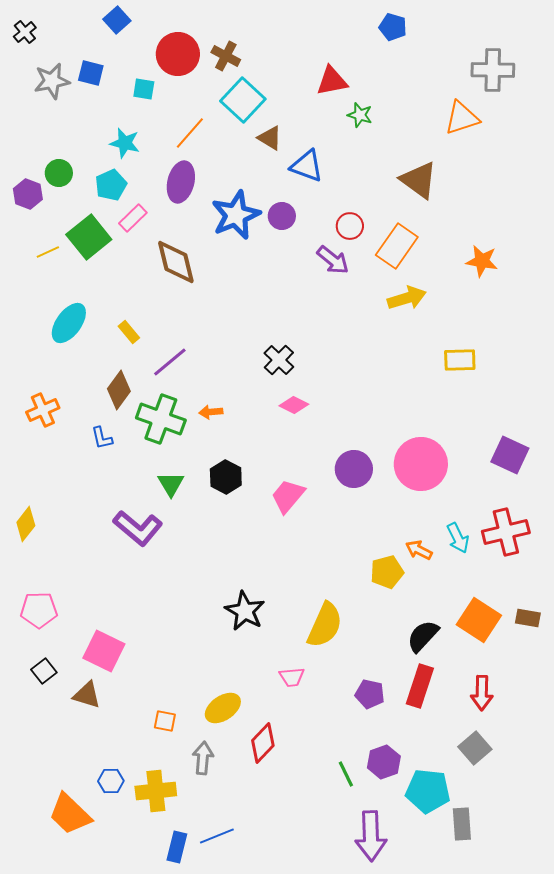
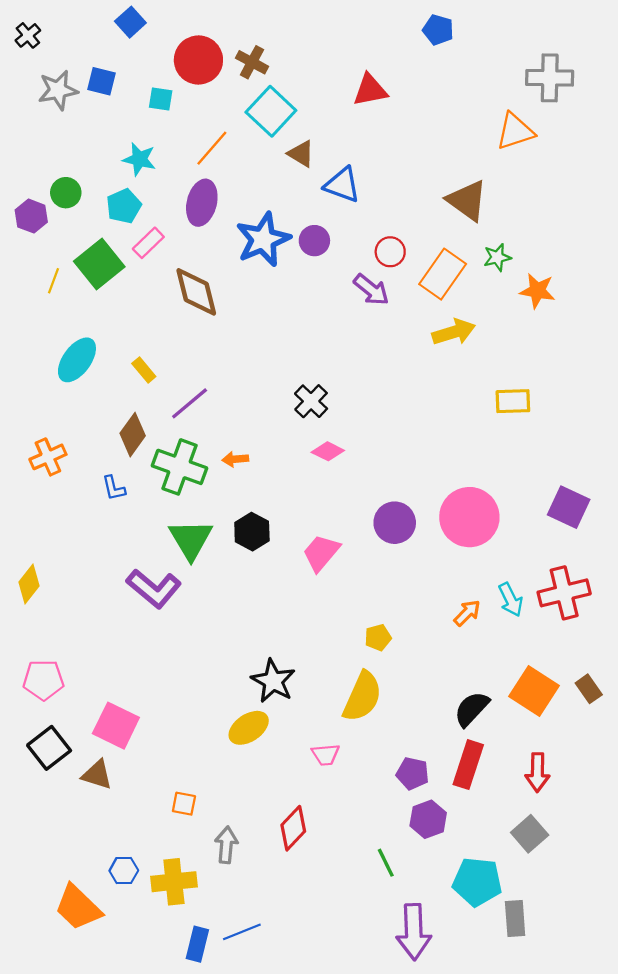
green star: (360, 115) -> (497, 257), moved, turned -30
yellow line: (48, 252) -> (54, 281), turned -45
green triangle: (171, 484) -> (191, 539), size x1.5
orange arrow: (419, 550) -> (467, 613), turned 108
yellow pentagon: (387, 572) -> (378, 638), moved, size x0.7
brown rectangle: (528, 618) -> (589, 689), turned 45
black square: (44, 671) -> (49, 748), size x1.5
yellow ellipse: (223, 708) -> (249, 728), moved
purple hexagon: (384, 762) -> (428, 819), moved

